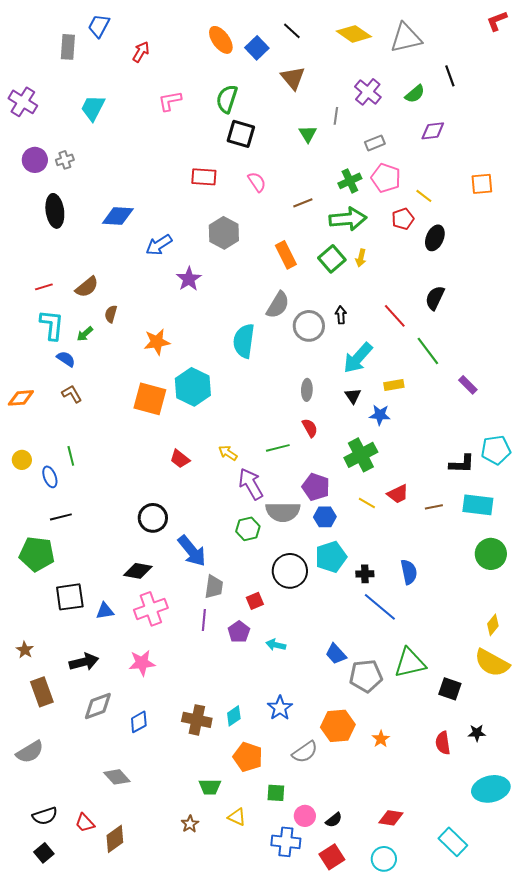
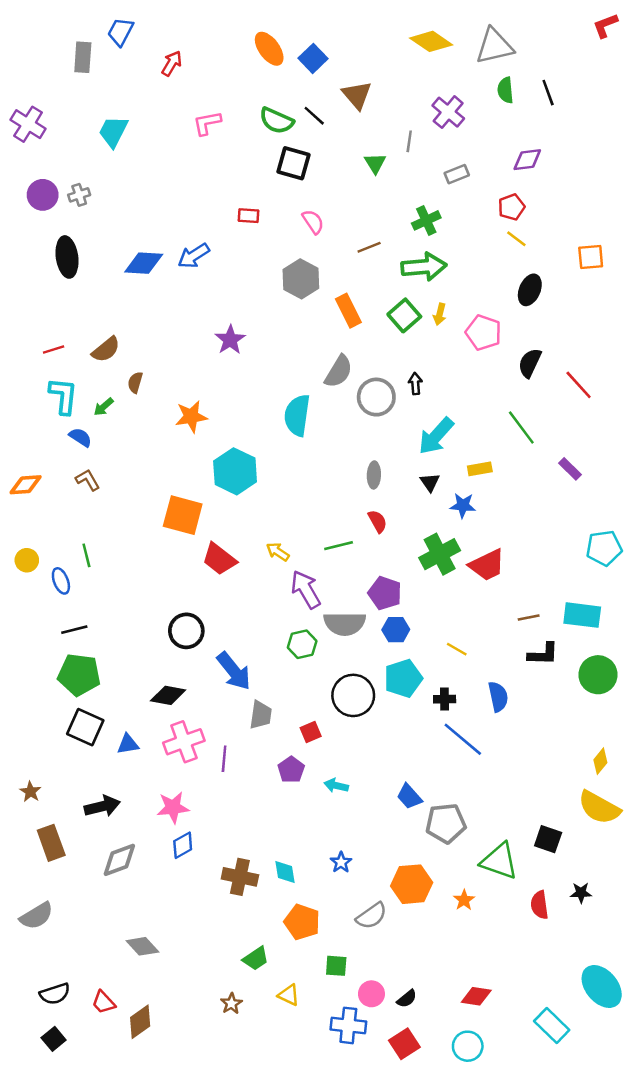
black line: (292, 31) -> (314, 116), moved
green semicircle: (415, 94) -> (505, 90), moved, turned 125
green semicircle: (227, 99) -> (276, 121), turned -84
red rectangle: (204, 177) -> (248, 216), size x0.7
pink pentagon: (386, 178) -> (484, 332), moved
orange square: (482, 184) -> (591, 257), moved
red pentagon: (403, 219) -> (512, 207), moved
gray hexagon: (224, 233) -> (301, 279), moved
blue arrow: (159, 245) -> (194, 256), moved
red line: (395, 316) -> (579, 385), moved
orange square: (150, 399) -> (183, 515), moved
red trapezoid: (180, 459) -> (219, 559), size x1.4
black L-shape: (462, 464) -> (543, 654), moved
red trapezoid: (398, 494) -> (487, 565), moved, size x1.4
yellow line: (367, 503) -> (457, 649), moved
green pentagon: (37, 554) -> (79, 675), moved
black square: (70, 597) -> (85, 727), turned 32
purple line: (204, 620) -> (224, 759), moved
green triangle: (410, 663) -> (499, 861), moved, turned 32
blue star: (280, 708) -> (341, 862), size x0.7
cyan diamond: (234, 716) -> (285, 872), turned -65
blue diamond: (139, 722) -> (183, 845), moved
green trapezoid: (210, 787) -> (256, 958), turned -35
cyan ellipse: (491, 789) -> (602, 987), moved, turned 63

